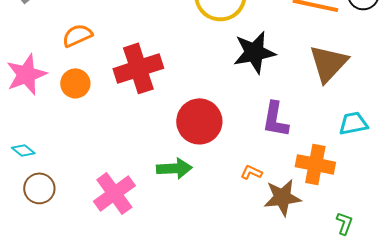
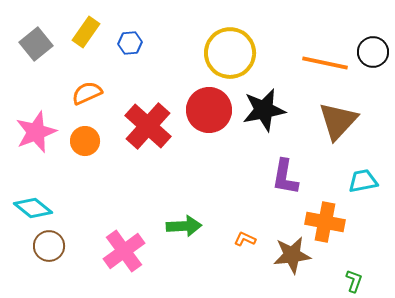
red cross: (138, 68) -> (148, 126), turned -30
red circle: (199, 121) -> (209, 110), moved
cyan diamond: (23, 150) -> (33, 208), size x1.6
orange L-shape: (251, 172) -> (245, 239), moved

